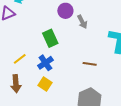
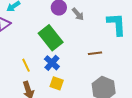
green rectangle: (50, 38) -> (51, 38), size x1.4
yellow line: (20, 59) -> (26, 65), turned -64

